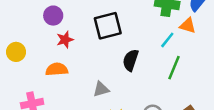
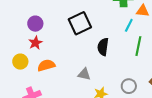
red star: (65, 40) -> (35, 43), moved
yellow circle: (16, 52) -> (20, 62), moved
gray triangle: (101, 89) -> (84, 74), turned 40

